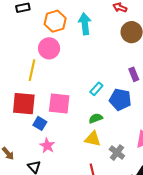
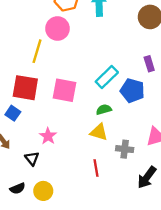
cyan rectangle: (96, 89) -> (107, 77), size x1.5
blue square: (40, 123) -> (13, 113), moved
gray cross: (117, 153) -> (125, 149), turned -35

